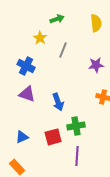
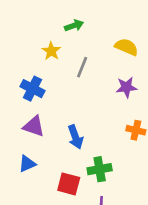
yellow semicircle: (96, 23) -> (126, 47), moved, turned -60
blue triangle: (22, 137) -> (27, 164), moved
red square: (53, 137) -> (69, 184), turned 30

